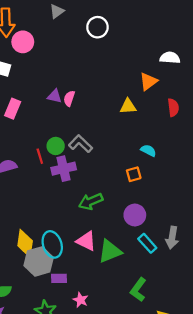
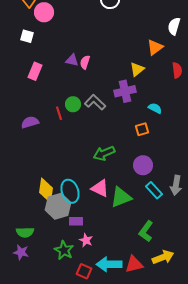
white semicircle: (170, 58) -> (174, 26), turned -78
yellow triangle: (128, 106) -> (137, 69), turned -35
purple cross: (64, 169) -> (125, 91), moved
pink star: (81, 300) -> (86, 240), moved

